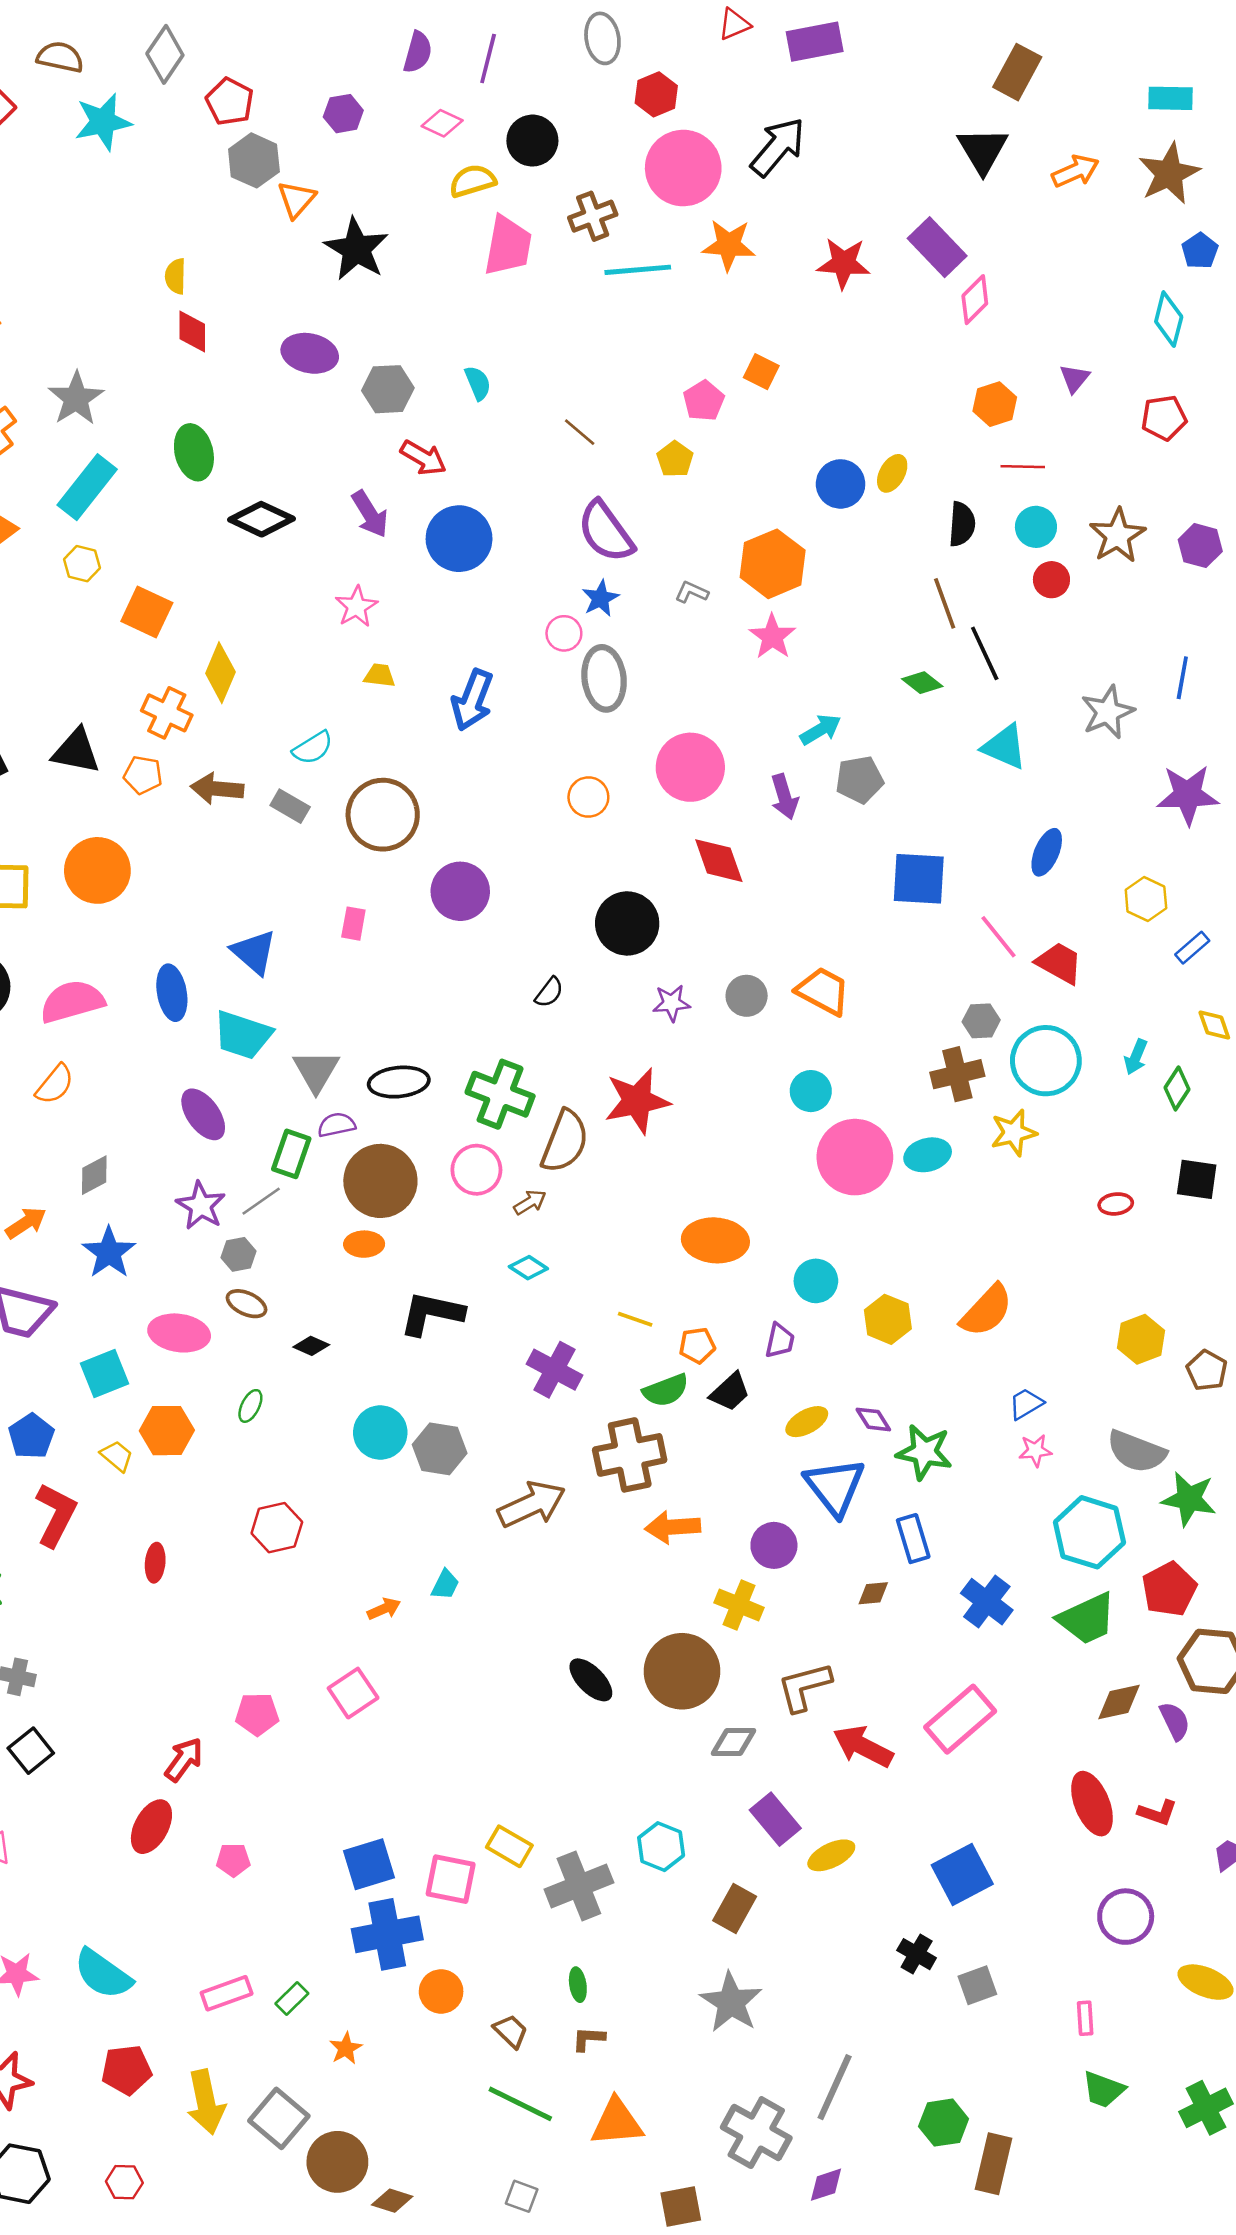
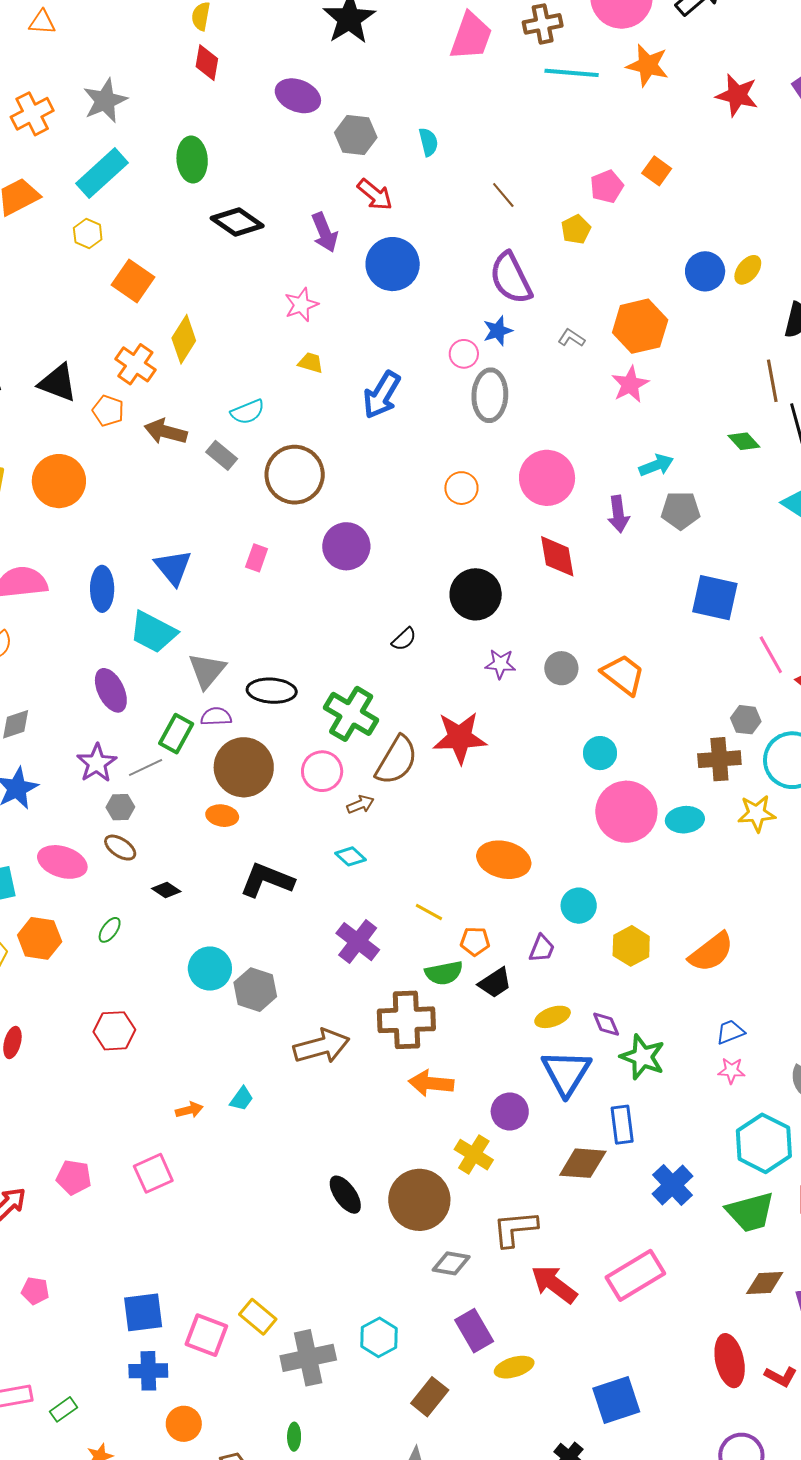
brown diamond: (873, 1593) -> (583, 1163), size x1.8
blue cross: (387, 1934) -> (148, 1371), size x0.7

